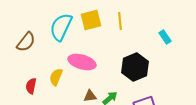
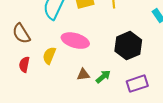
brown semicircle: (26, 42) -> (21, 34), moved, turned 110

